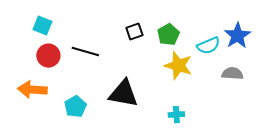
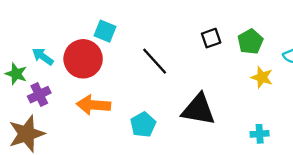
black line: (85, 52) -> (155, 61), turned 32
red circle: (48, 56) -> (83, 59), moved, size x1.4
yellow star: (178, 66) -> (262, 77), size x0.7

